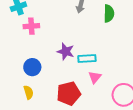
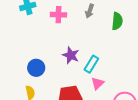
pink cross: (31, 26) -> (58, 15), moved
cyan rectangle: (87, 59) -> (91, 64), turned -60

